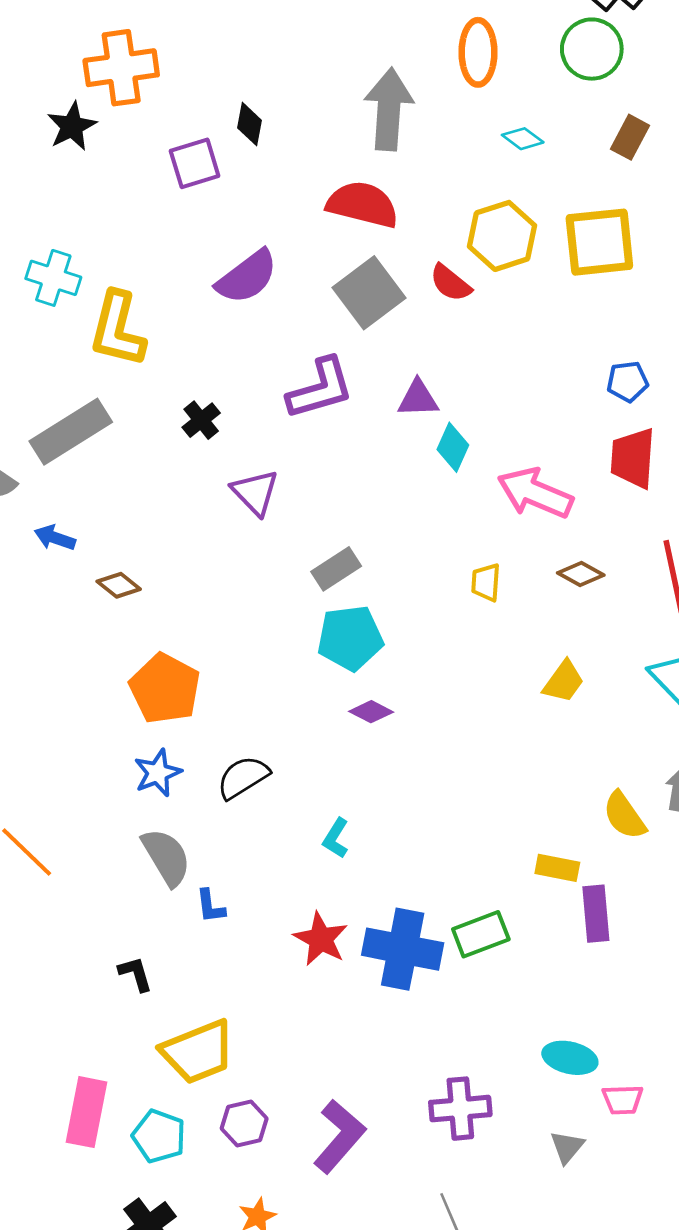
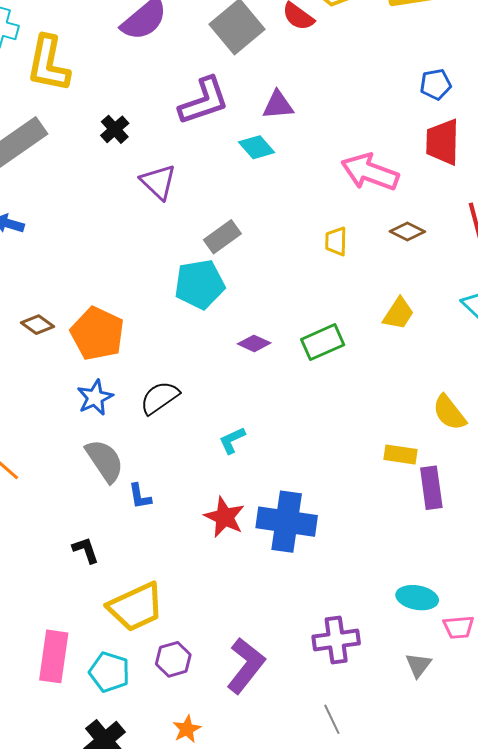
cyan diamond: (453, 447) -> (257, 147), moved, turned -63
brown diamond: (119, 585) -> (38, 325), moved
cyan pentagon: (350, 638) -> (200, 284), moved
cyan L-shape: (336, 838) -> (232, 440), turned 36
green rectangle: (481, 934) -> (323, 342), moved

